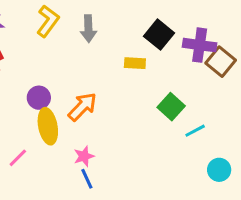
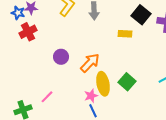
green square: (171, 107) -> (127, 82), moved
yellow ellipse: (48, 126) -> (103, 84), moved

